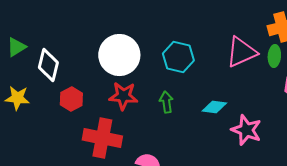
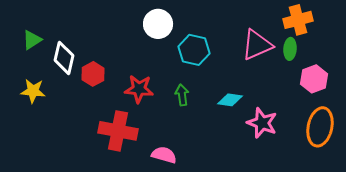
white circle: (119, 55) -> (158, 24), moved, size x0.7
red hexagon: (71, 99) -> (93, 74), moved

